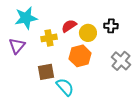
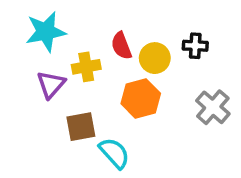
red semicircle: (69, 26) -> (121, 46), turned -77
purple triangle: (17, 46) -> (51, 84), moved

